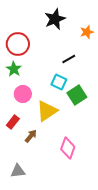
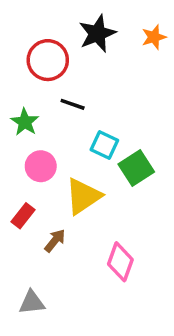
orange star: (87, 32) -> (154, 37), moved
red circle: (18, 44) -> (48, 60), moved
black line: (69, 59) -> (73, 104), moved, turned 48

